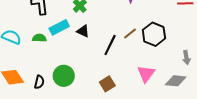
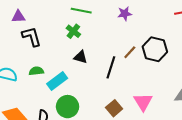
cyan rectangle: (59, 27) -> (57, 81), moved
pink triangle: (146, 74) -> (143, 102), moved

